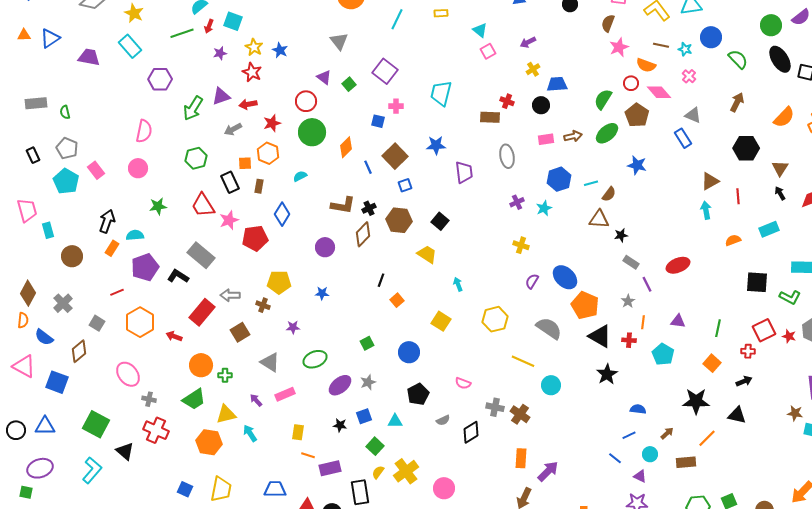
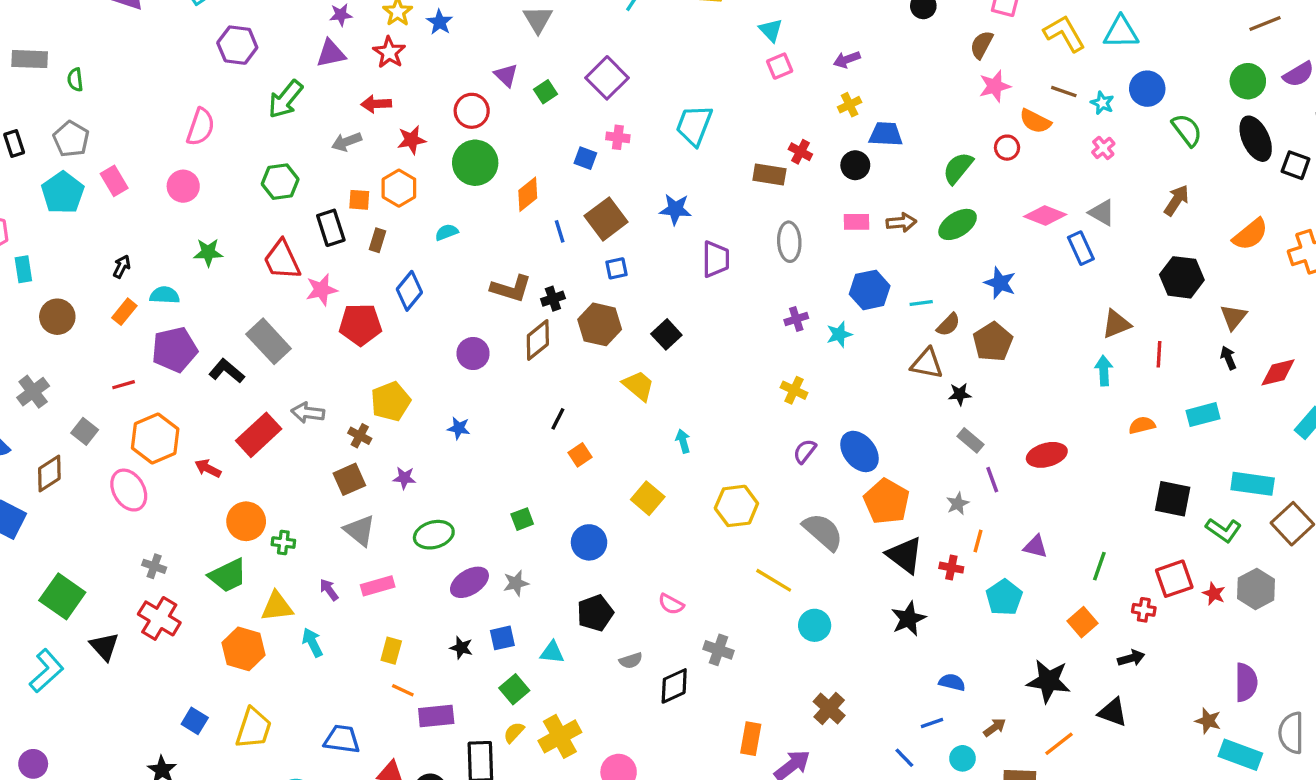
pink diamond: (659, 92) -> (1045, 215), moved, turned -35
purple triangle: (221, 96) -> (331, 53), moved
brown pentagon: (637, 115) -> (993, 342), moved
black arrow: (107, 221) -> (122, 267), size x0.6
yellow pentagon: (279, 282) -> (391, 401), turned -30
brown square: (240, 332) -> (349, 479), moved
pink ellipse: (128, 374) -> (129, 490), moved
brown cross: (520, 414) -> (829, 709), moved

